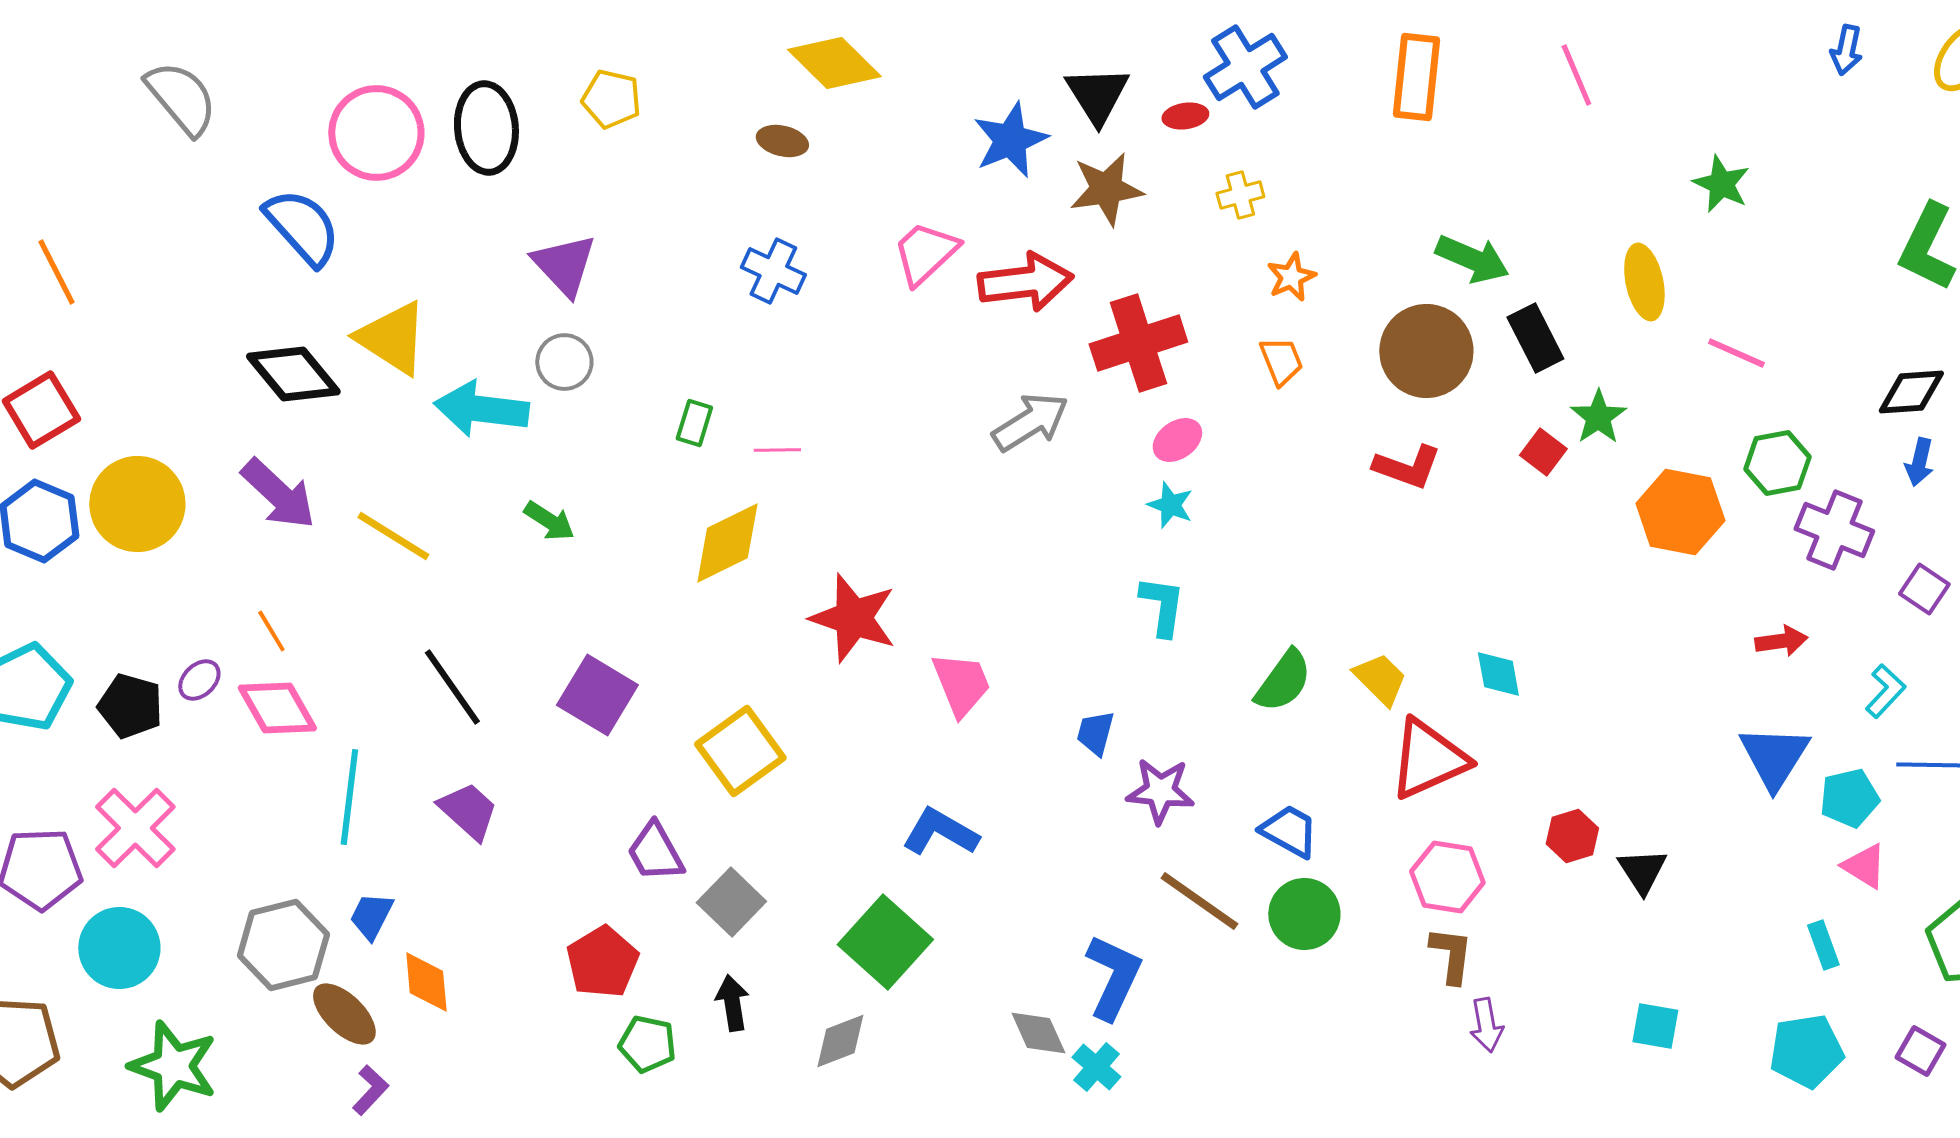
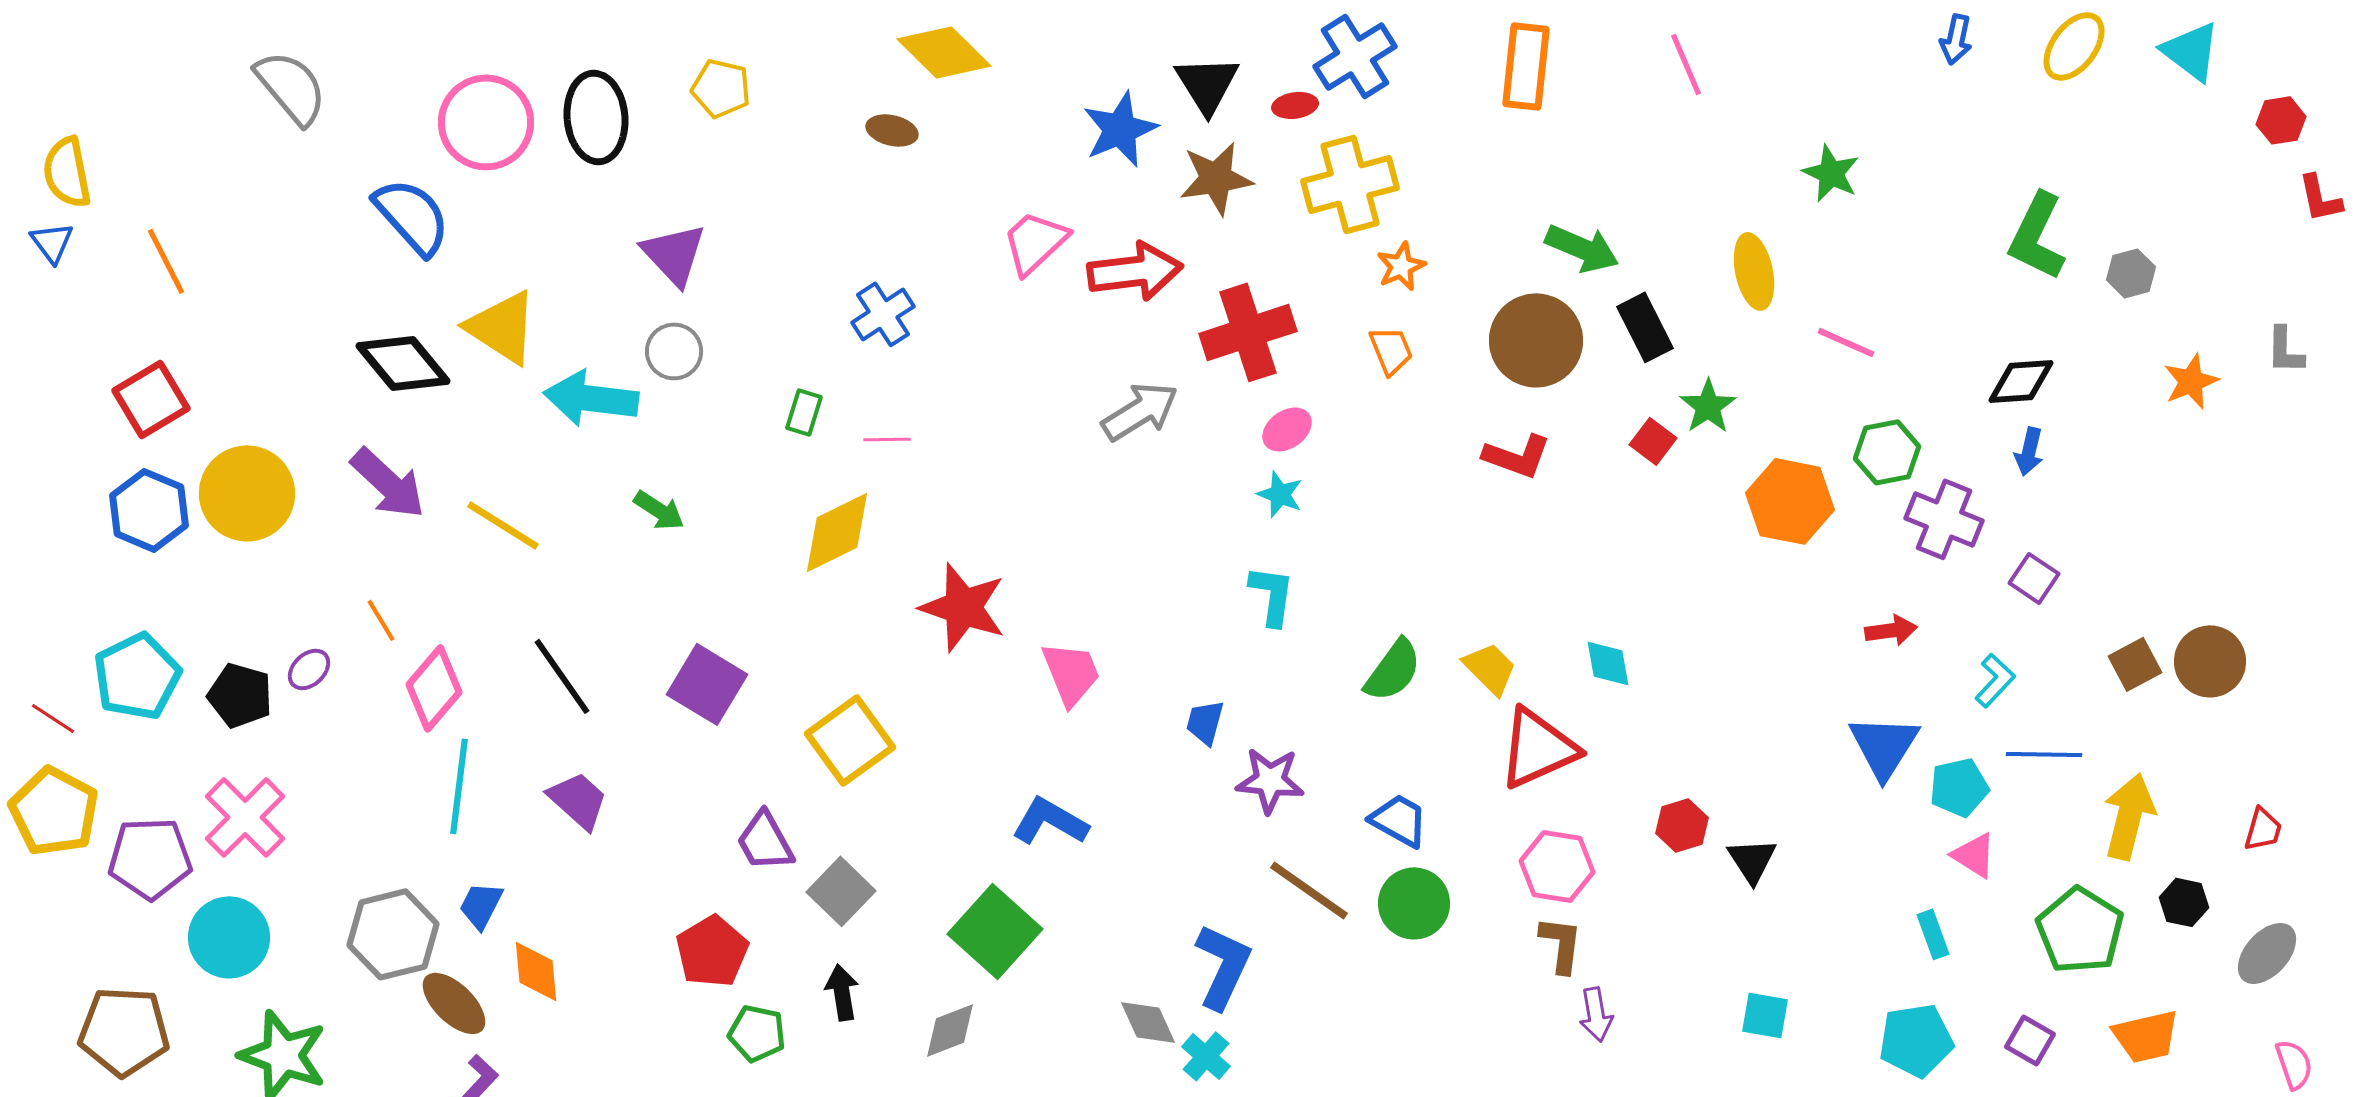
yellow cross: (1240, 195) -> (1350, 184), size x2.0
blue cross: (773, 271) -> (883, 314), moved, turned 32
pink diamond: (277, 708) -> (434, 688), moved, turned 70

